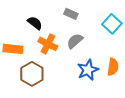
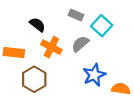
cyan square: (112, 24) -> (102, 26), moved
orange semicircle: (113, 67) -> (121, 89), moved, turned -90

